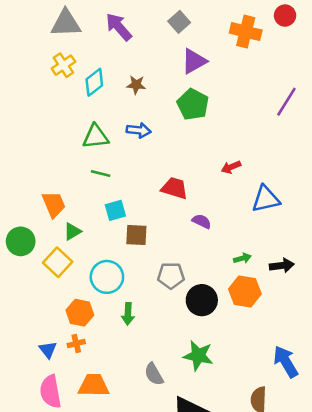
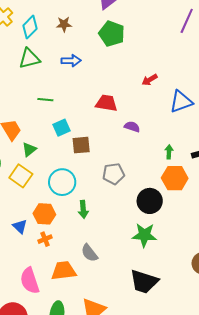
green triangle: (96, 137) -> (29, 58), moved
green arrow: (242, 258) -> (169, 152), turned -64
black circle: (202, 300) -> (150, 201), moved
blue triangle: (48, 350) -> (20, 226), moved
gray semicircle: (154, 374) -> (89, 253), moved

